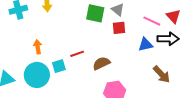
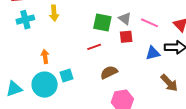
pink line: (152, 21) -> (150, 23), moved
red line: (77, 54) -> (94, 47), moved

